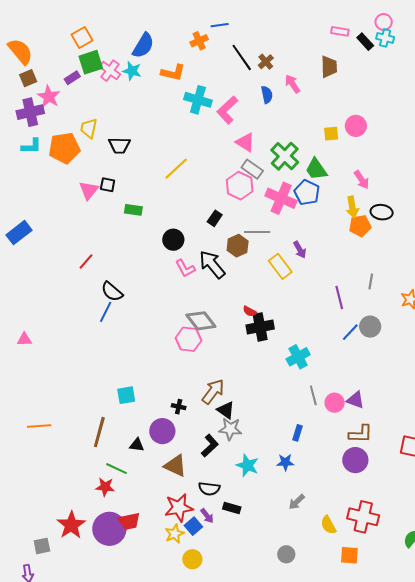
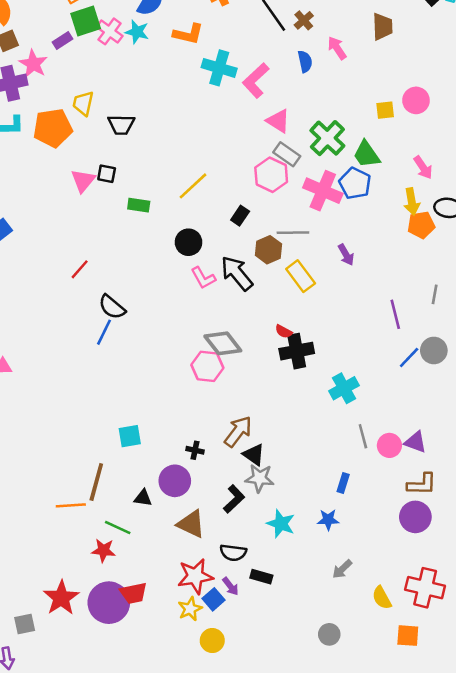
yellow line: (176, 169) -> (193, 186), moved
yellow rectangle: (280, 266) -> (301, 276), moved
orange line: (39, 426) -> (71, 505), moved

